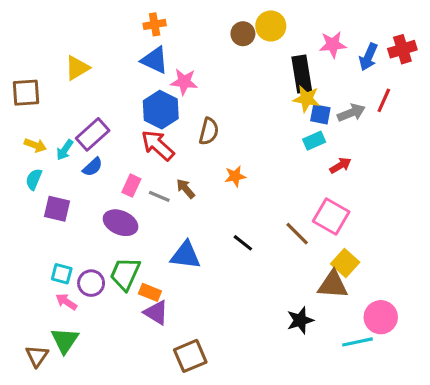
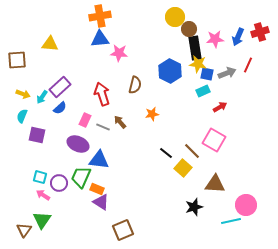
orange cross: (155, 24) -> (100, 16), size x1.5
brown circle: (243, 34) -> (189, 29), moved
pink star: (333, 45) -> (215, 39), moved
blue triangle: (155, 60) -> (100, 39), turned -30
yellow triangle: (77, 68) -> (50, 44), turned 36
blue hexagon: (161, 110) -> (170, 71), moved
red arrow: (158, 145) -> (102, 94), turned 30
black line: (243, 243) -> (166, 153), moved
blue triangle: (186, 255) -> (99, 160), moved
yellow square: (345, 263) -> (183, 168), moved

